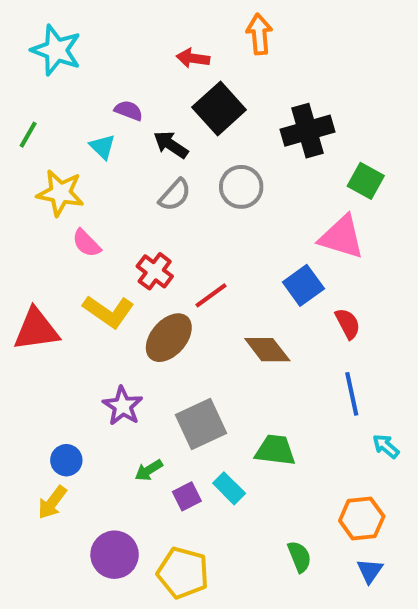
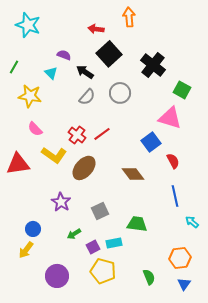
black cross: (307, 131) -> (153, 65), turned -35
pink semicircle: (86, 243) -> (35, 129), moved
red line: (211, 295) -> (102, 134), moved
gray square: (201, 424) -> (100, 211), size x0.7
cyan rectangle: (229, 488) -> (114, 243), turned -56
yellow pentagon: (183, 573) -> (103, 271), moved

